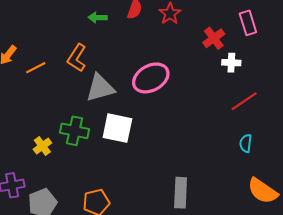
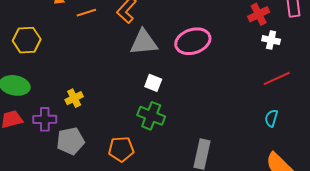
white square: (117, 128) -> (153, 83), size x0.6
green cross: (74, 131) -> (151, 116), moved
yellow cross: (42, 146) -> (74, 98), moved

